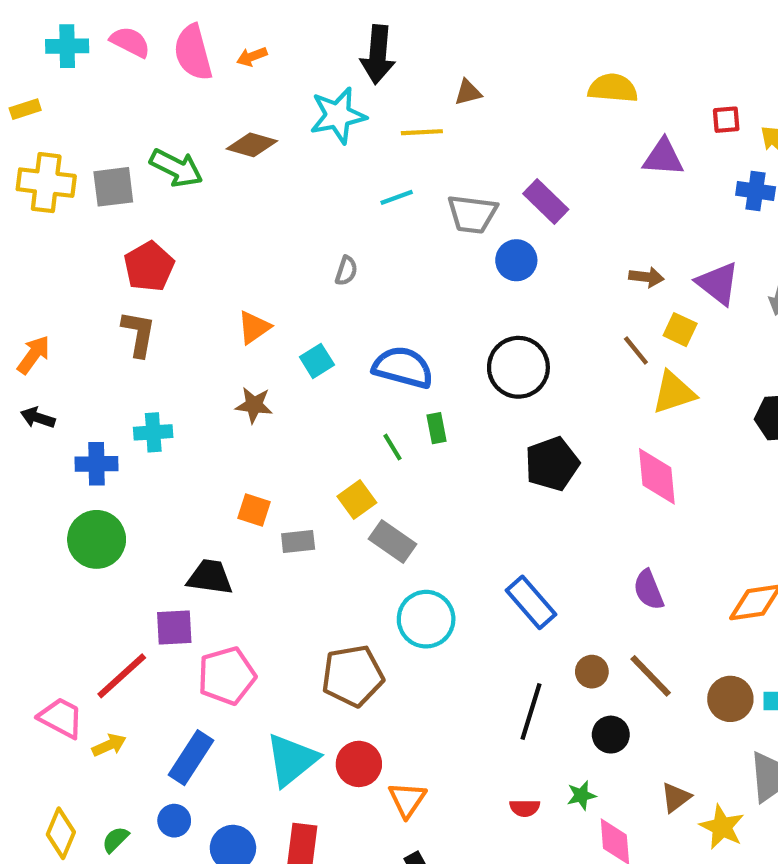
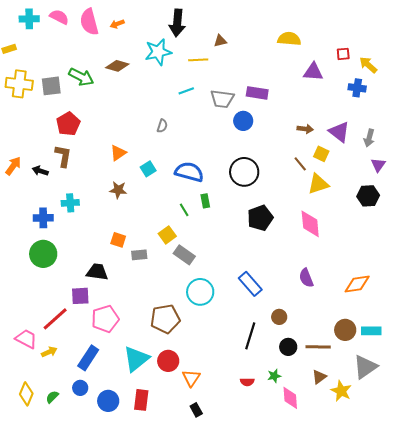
purple rectangle: (546, 201) -> (257, 93), turned -35
black arrow: (38, 418) -> (40, 171), moved
brown line: (651, 676) -> (318, 347), moved, turned -45

